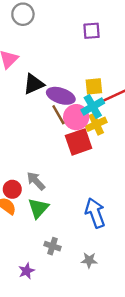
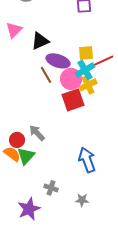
black triangle: (34, 84) -> (40, 41), moved
brown line: (58, 115) -> (46, 75), moved
green triangle: (38, 208) -> (26, 156), moved
purple star: (26, 271) -> (29, 209), size x1.6

